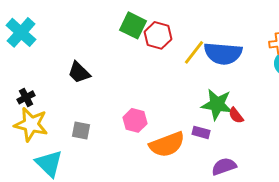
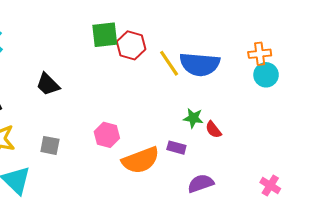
green square: (133, 25) -> (105, 35), turned -32
yellow line: (194, 52) -> (169, 63), turned -72
green star: (217, 104) -> (193, 118), size x0.6

